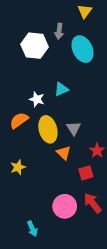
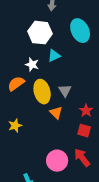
white hexagon: (35, 46) -> (40, 33), moved
cyan ellipse: (83, 49) -> (80, 31), moved
red square: (86, 173) -> (84, 131), moved, turned 32

